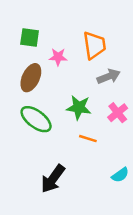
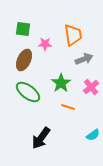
green star: (79, 108) -> (61, 83), turned 30

